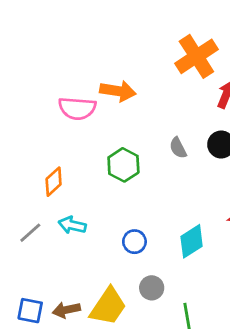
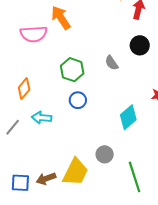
orange arrow: (118, 91) -> (61, 18), turned -125
gray semicircle: (178, 148) -> (112, 63), moved
blue circle: (134, 242) -> (78, 100), moved

